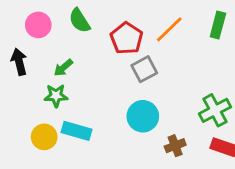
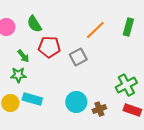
red pentagon: (127, 38) -> (49, 47), moved, turned -30
green arrow: (63, 68) -> (23, 56), turned -88
cyan circle: (143, 116) -> (76, 102), moved

